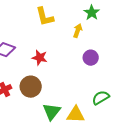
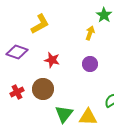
yellow L-shape: (45, 17) -> (40, 24), moved, turned -105
purple circle: (91, 58) -> (90, 64), moved

